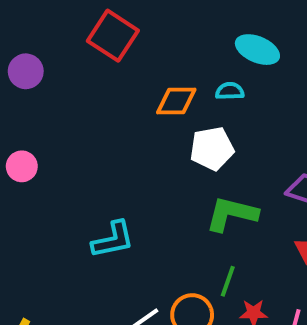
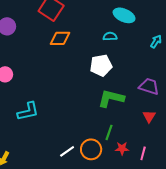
orange diamond: (176, 101) -> (60, 38), moved
cyan L-shape: (113, 240) -> (28, 111), moved

